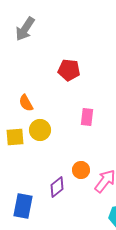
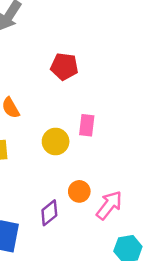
yellow circle: (40, 130) -> (56, 141), moved

